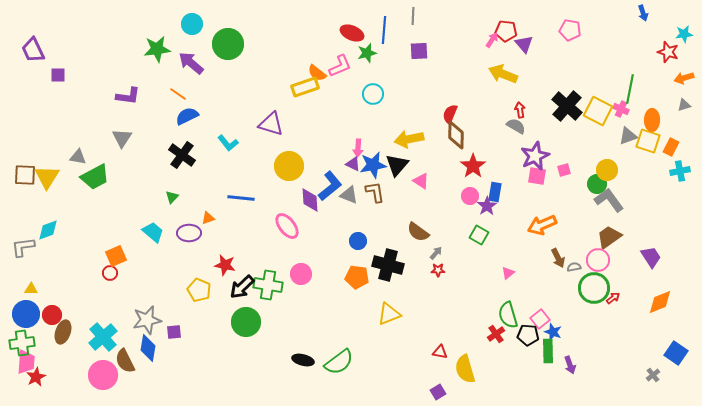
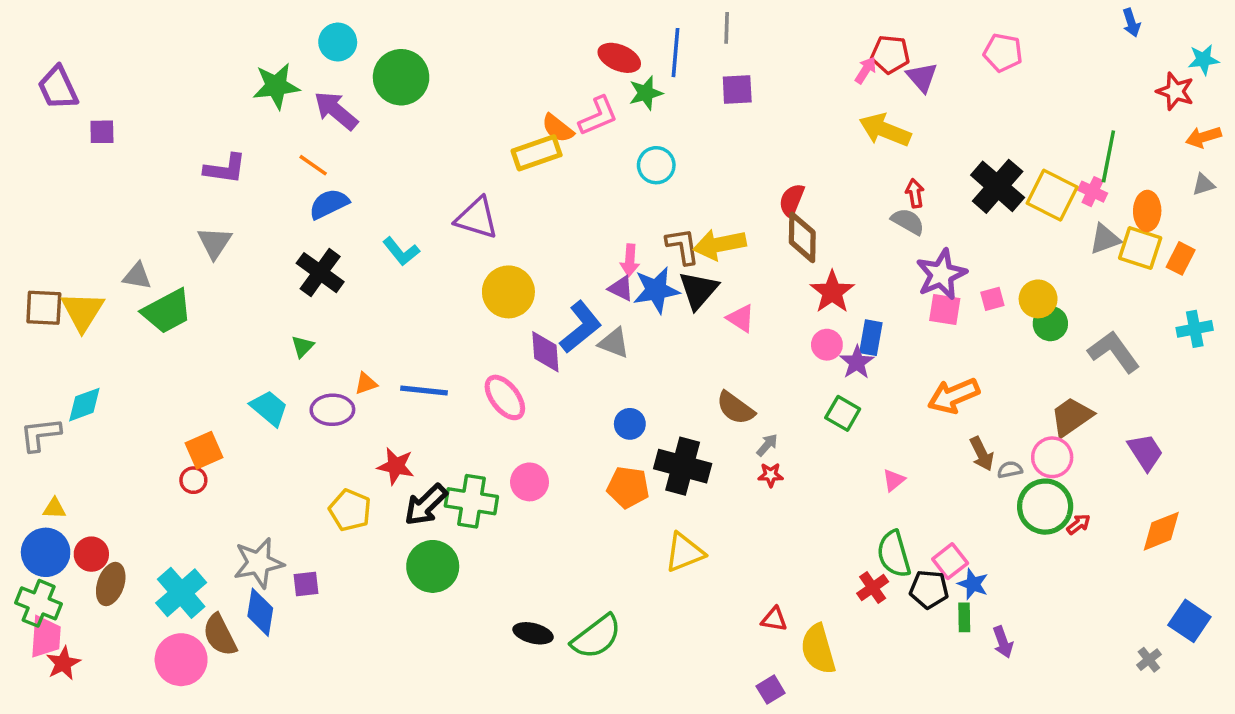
yellow circle: (607, 170) -> (1038, 299), moved
cyan cross: (680, 171) -> (1195, 329), moved
brown L-shape: (375, 192) -> (683, 246), moved
blue line: (241, 198) -> (424, 390), moved
gray L-shape: (609, 200) -> (1114, 352), moved
green cross: (22, 343) -> (39, 603), turned 30
green rectangle: (548, 351) -> (964, 617), size x0.7

